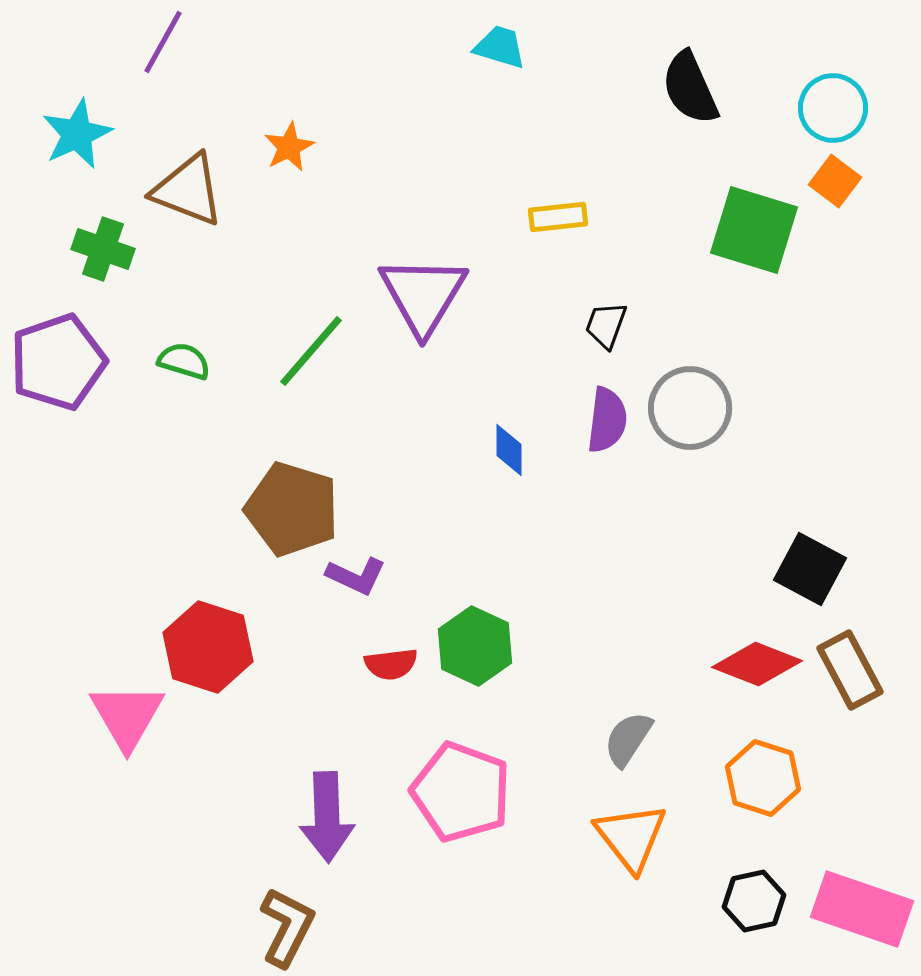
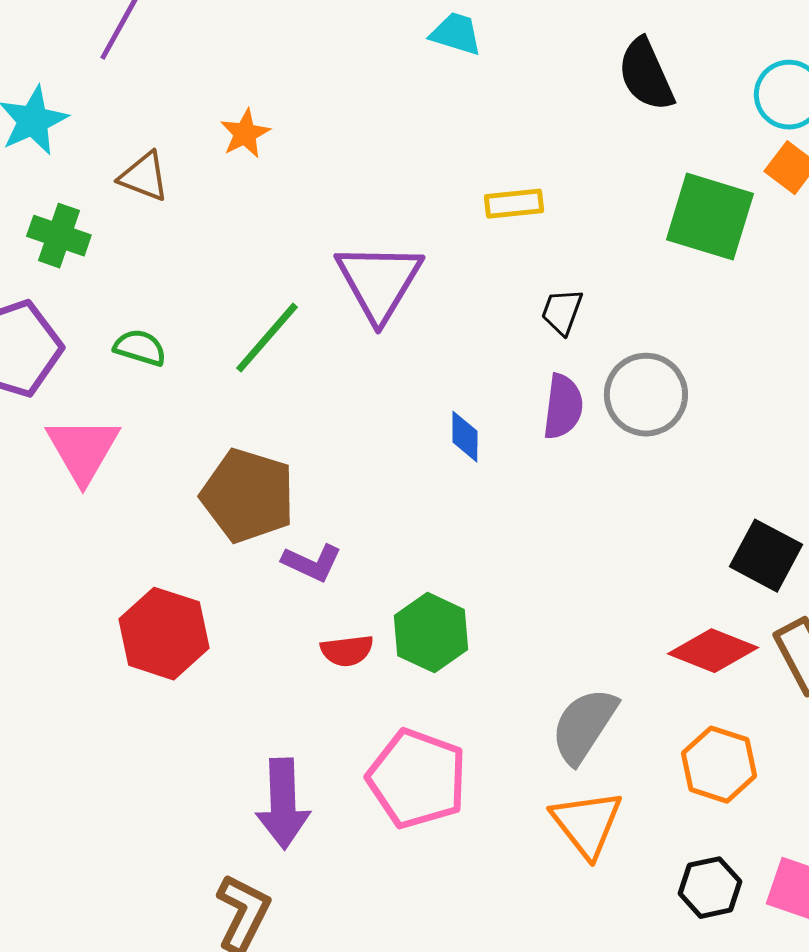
brown triangle: (188, 190) -> (144, 177), size x0.7
pink triangle: (127, 716) -> (83, 450), moved
gray semicircle: (628, 739) -> (584, 726), size x1.4

